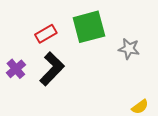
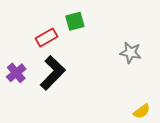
green square: (89, 27) -> (75, 21), moved, size x0.6

